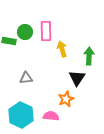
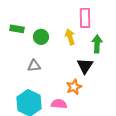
pink rectangle: (46, 31) -> (85, 18), moved
green circle: (25, 32) -> (41, 37), moved

